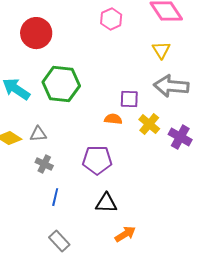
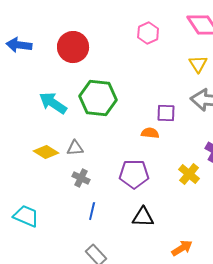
yellow cross: (149, 124) -> (189, 174), moved
orange arrow: (125, 234) -> (182, 248), moved

